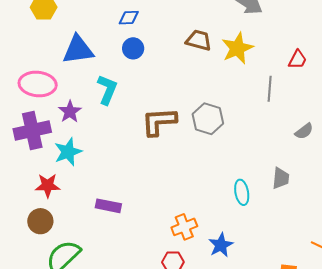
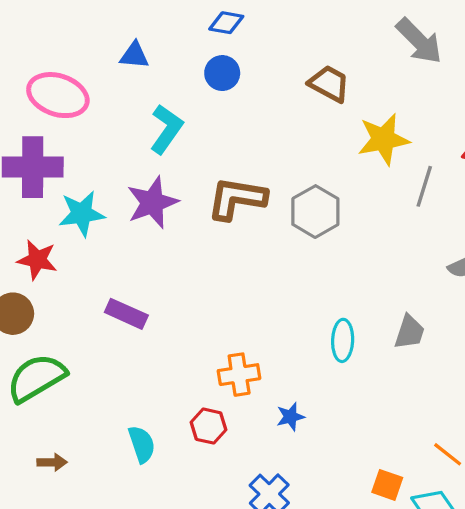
yellow star: (237, 48) -> (383, 139), moved
blue triangle: (78, 50) -> (134, 55), size x0.6
purple star: (70, 112) -> (152, 203), moved, size x1.4
blue star: (221, 245) -> (290, 417), size x0.7

